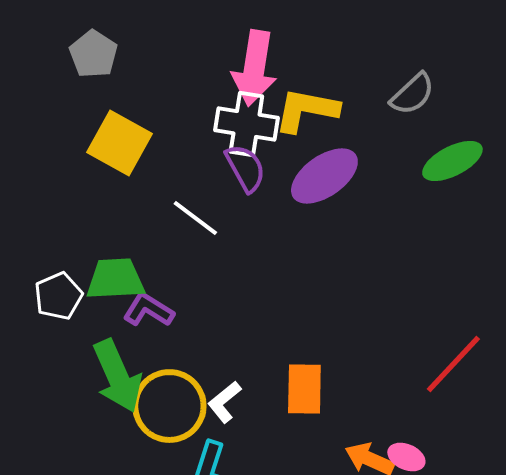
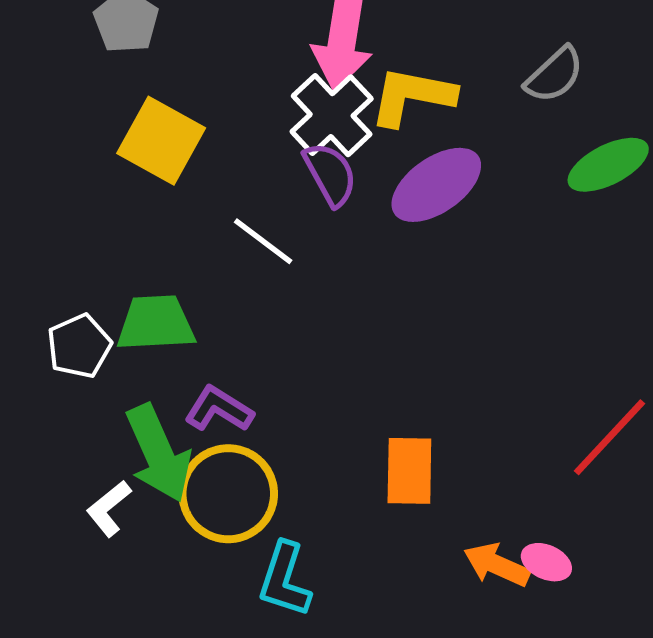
white cross: (246, 124) -> (332, 115), turned 38
purple L-shape: (148, 310) -> (219, 409), moved
white L-shape: (224, 402) -> (109, 508), moved

